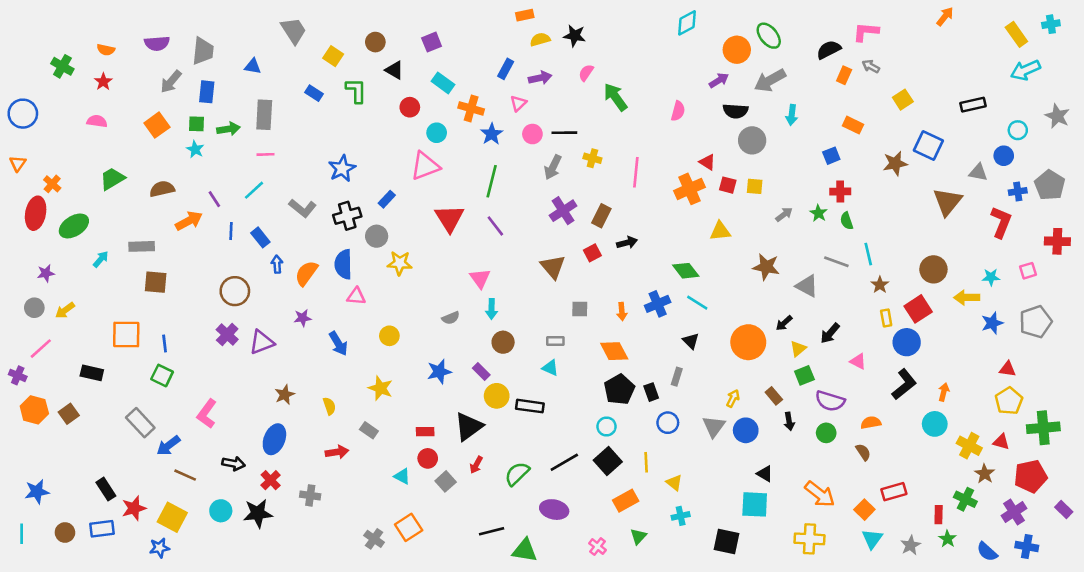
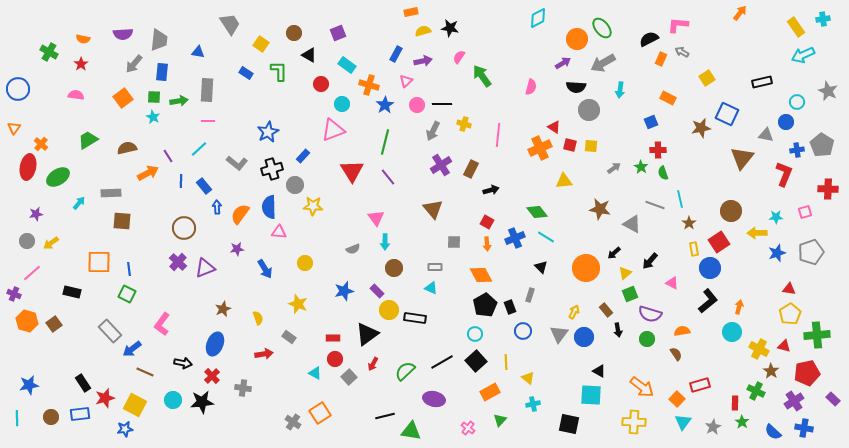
red square: (592, 253) -> (487, 222), moved, turned -32

